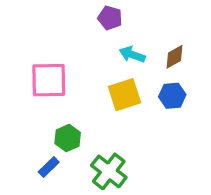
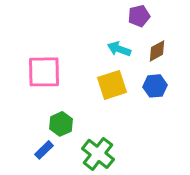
purple pentagon: (110, 18) -> (139, 16), moved, turned -30

